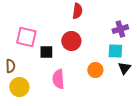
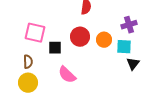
brown semicircle: (10, 66) -> (28, 62), moved
orange circle: (95, 70) -> (104, 40), moved
pink semicircle: (58, 79) -> (67, 75), turned -42

